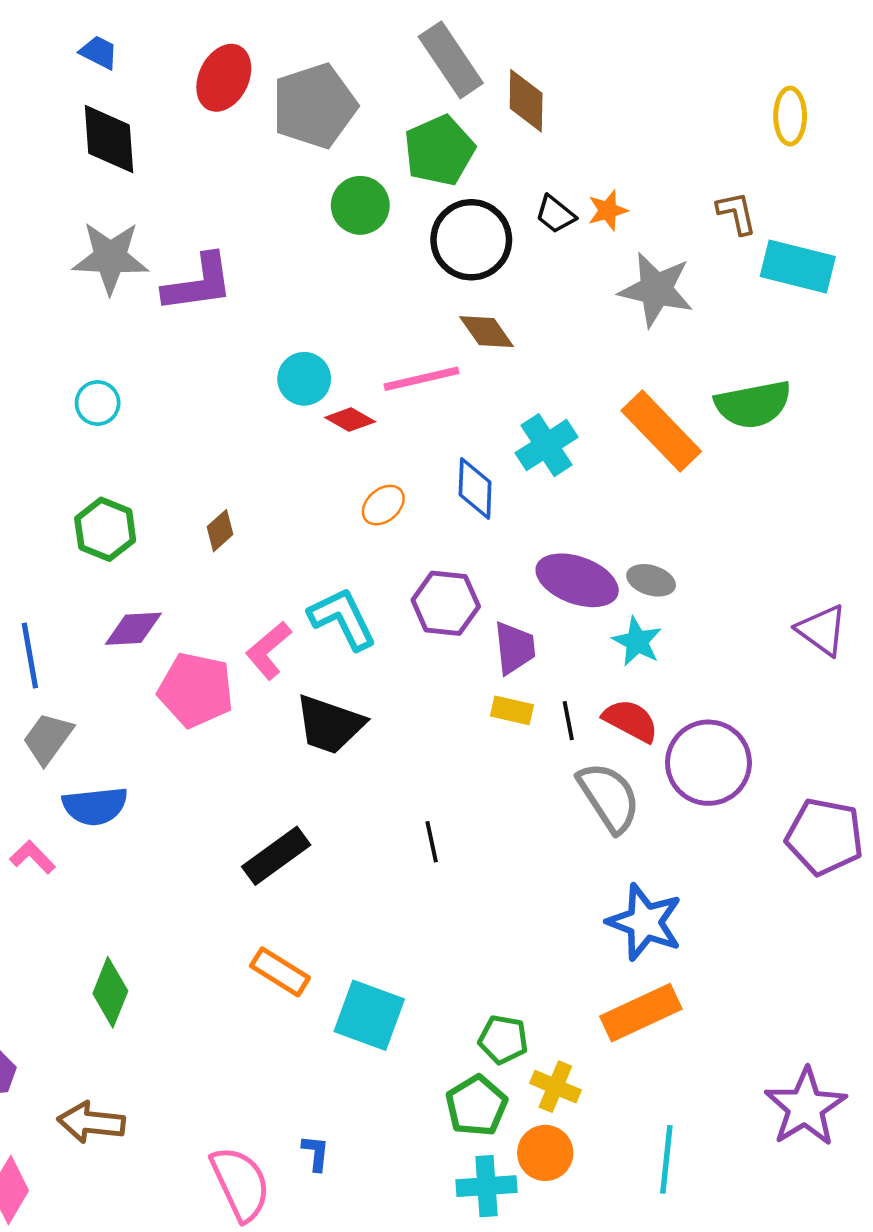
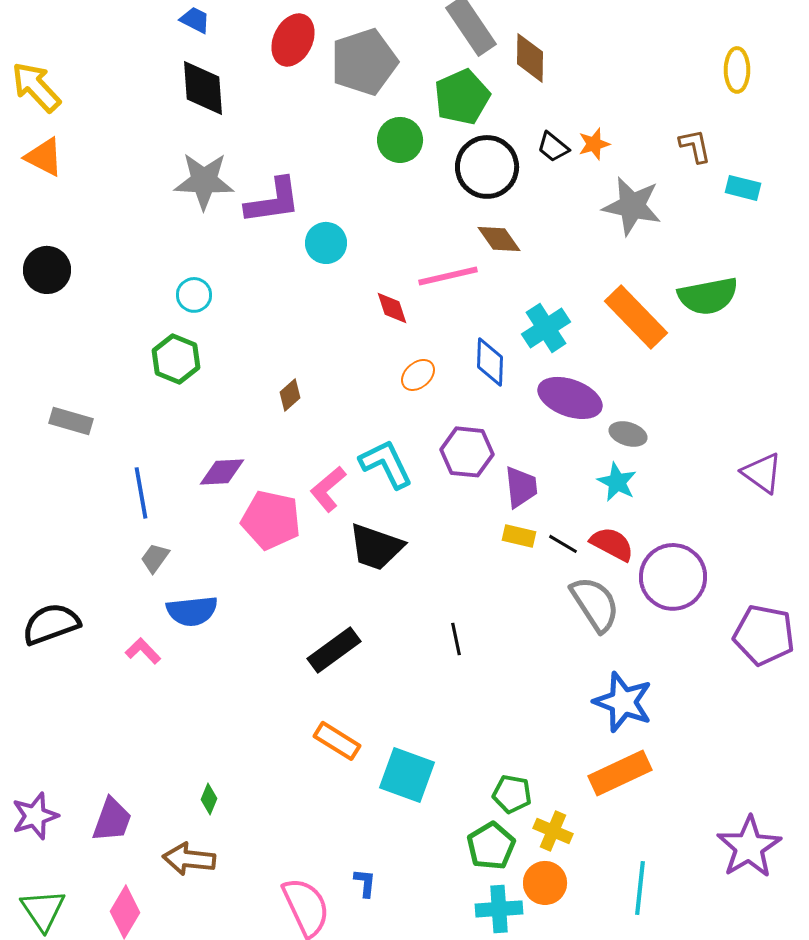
cyan rectangle: (798, 267) -> (743, 188), size x0.6
cyan circle: (304, 379) -> (326, 243), moved
red diamond: (350, 420) -> (392, 308), turned 42
green hexagon: (105, 529) -> (176, 359), moved
purple ellipse: (577, 580) -> (570, 398), moved
black line: (568, 721) -> (563, 544), turned -48
gray trapezoid: (48, 738) -> (155, 558), size x0.7
green diamond: (110, 992) -> (209, 799), moved, size x0.6

